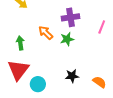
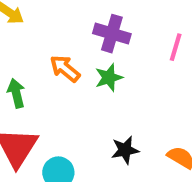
purple cross: (71, 17) -> (112, 34), turned 30

